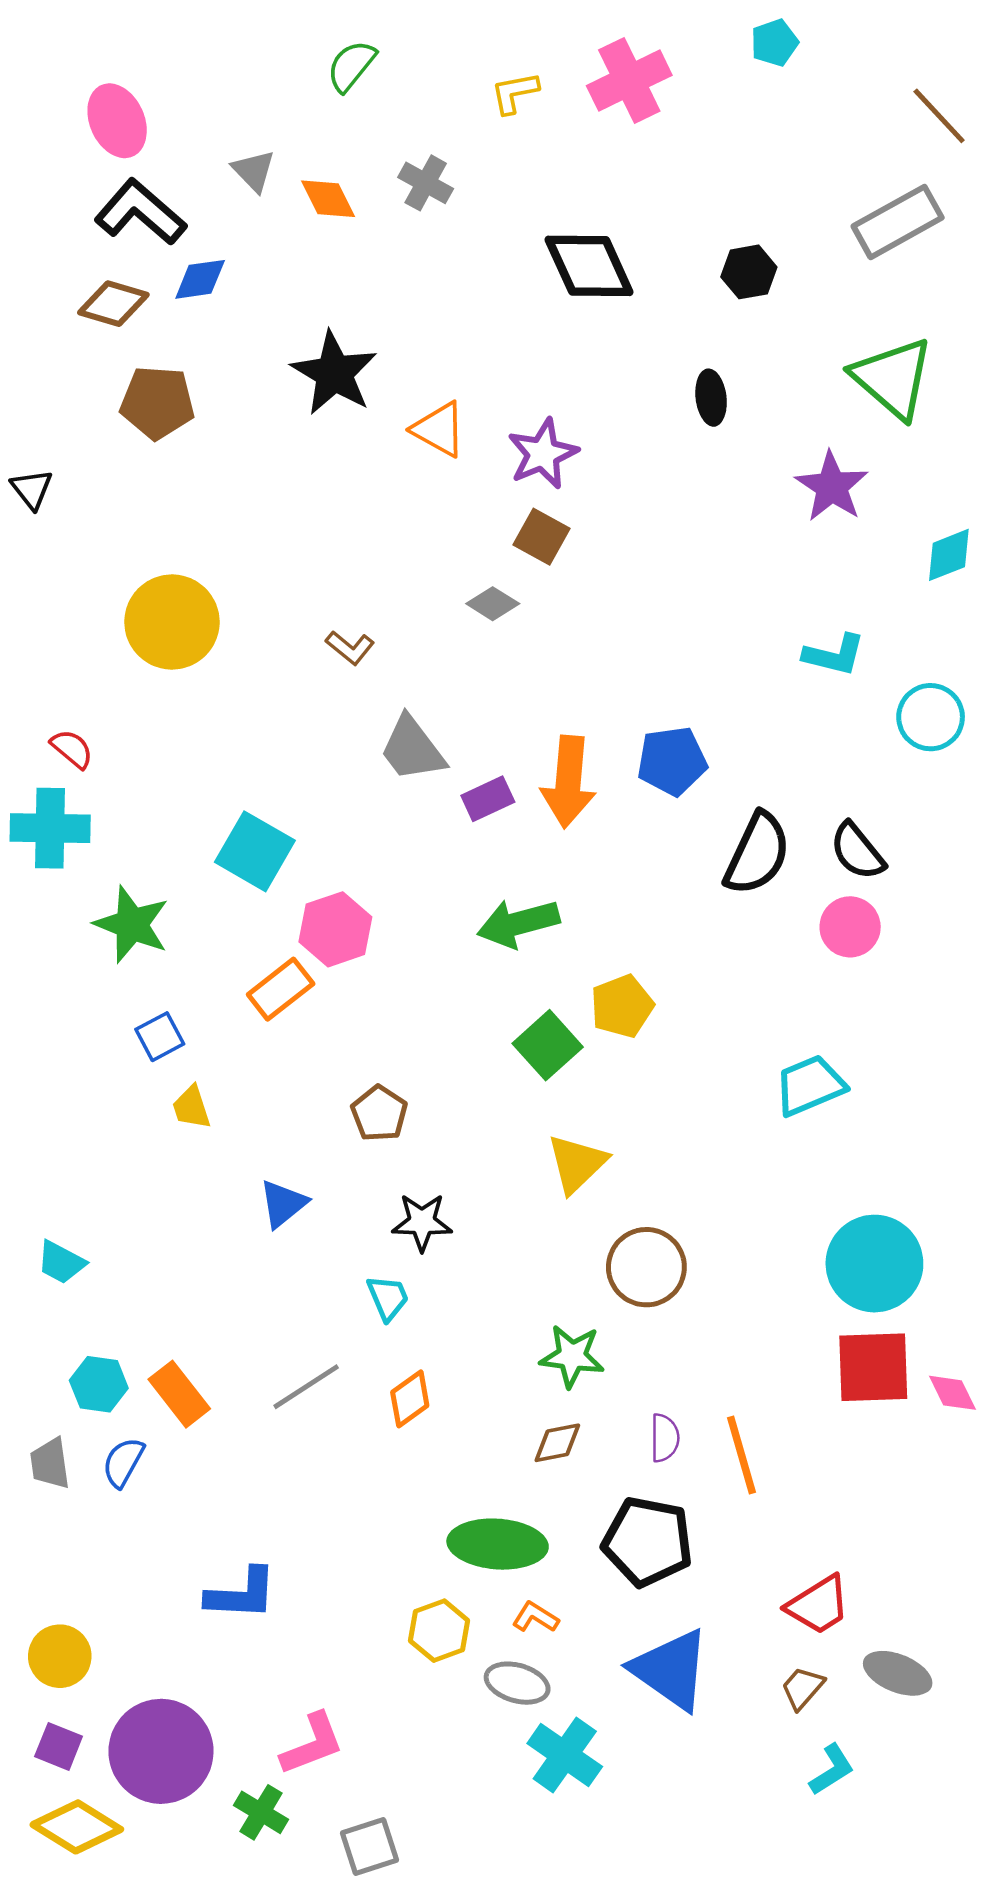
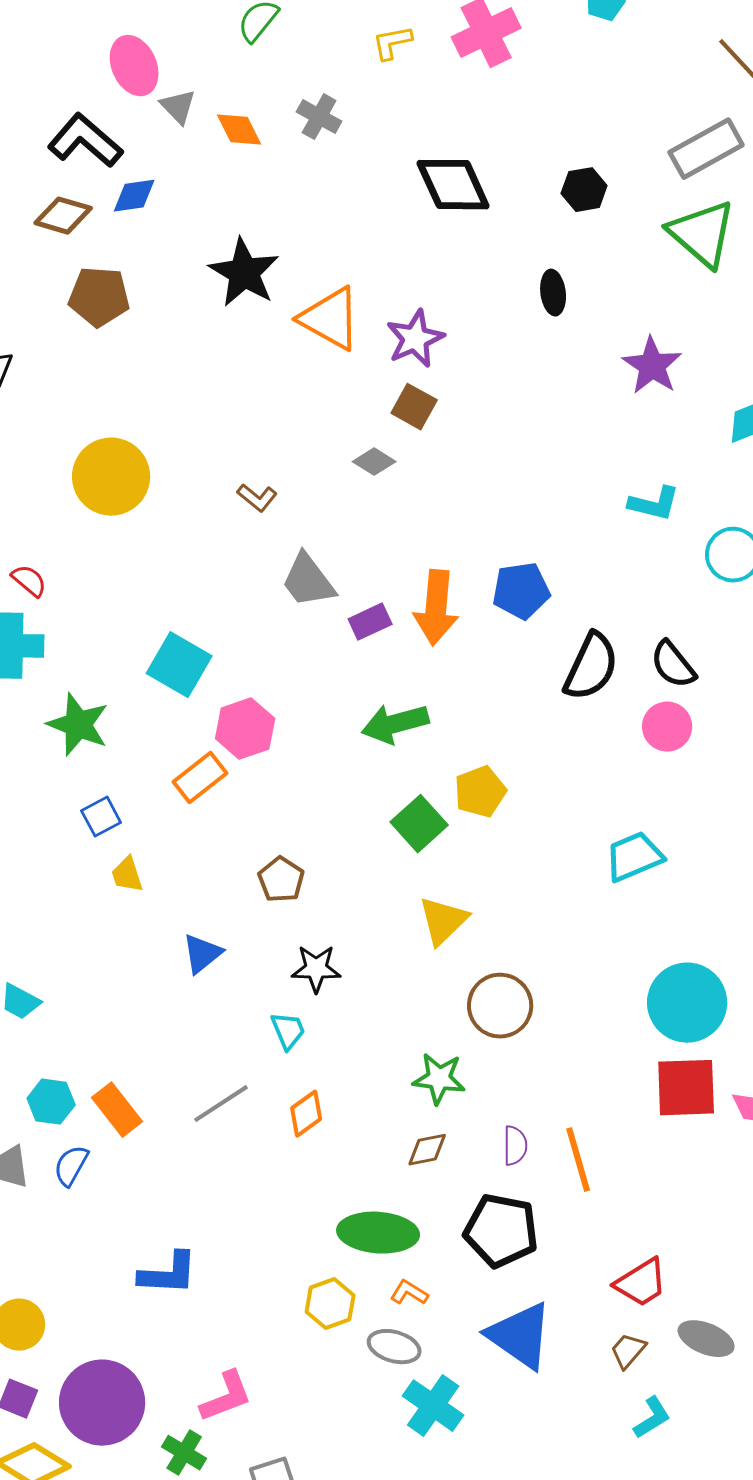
pink ellipse: (117, 121) -> (134, 66), moved
green triangle: (893, 378) -> (702, 234), moved
orange triangle: (439, 429) -> (330, 319), size x1.4

